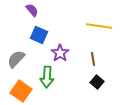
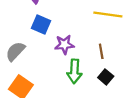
purple star: (60, 53) -> (64, 45), turned 30
green arrow: (47, 77) -> (74, 71), moved

